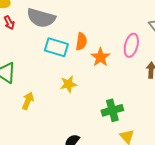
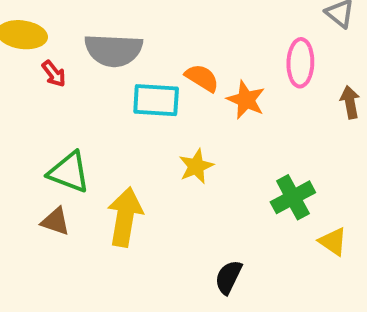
orange semicircle: (81, 42) -> (202, 78), turned -54
yellow arrow: (28, 101) -> (125, 217), size x1.6

